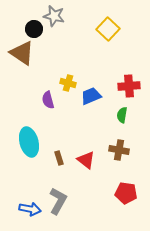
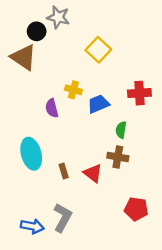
yellow square: (108, 29) -> (98, 50), moved
green semicircle: (122, 115) -> (121, 130), moved
brown cross: (119, 150) -> (118, 157), moved

